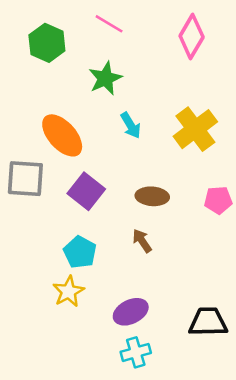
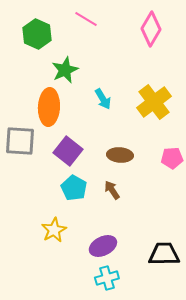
green star: (105, 78) -> (65, 70), moved
orange ellipse: (62, 135) -> (49, 107), turned 45
cyan pentagon: (80, 252) -> (74, 188), moved

